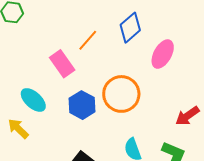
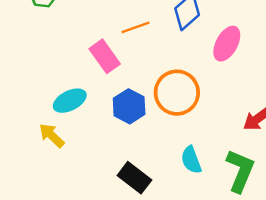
orange line: (88, 40) -> (135, 27), turned 30
cyan ellipse: (33, 100) -> (70, 101), turned -68

